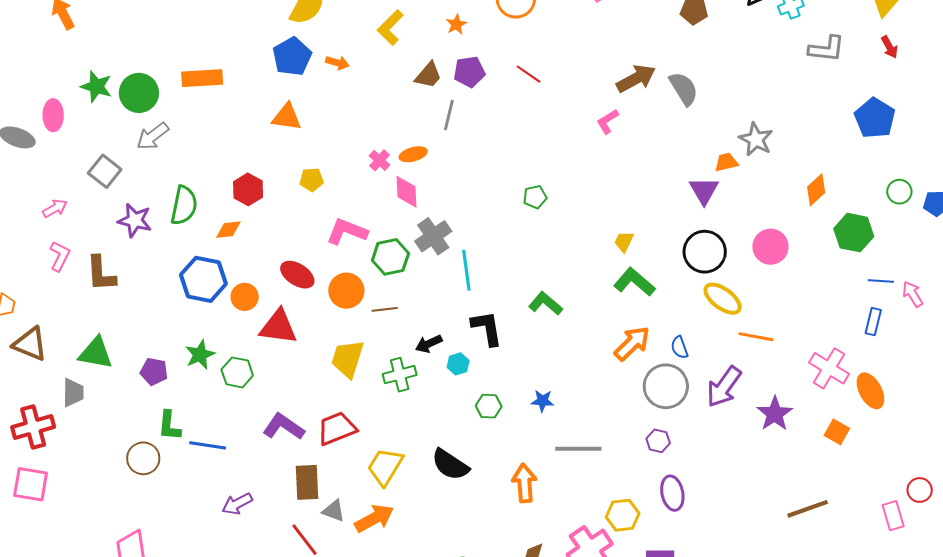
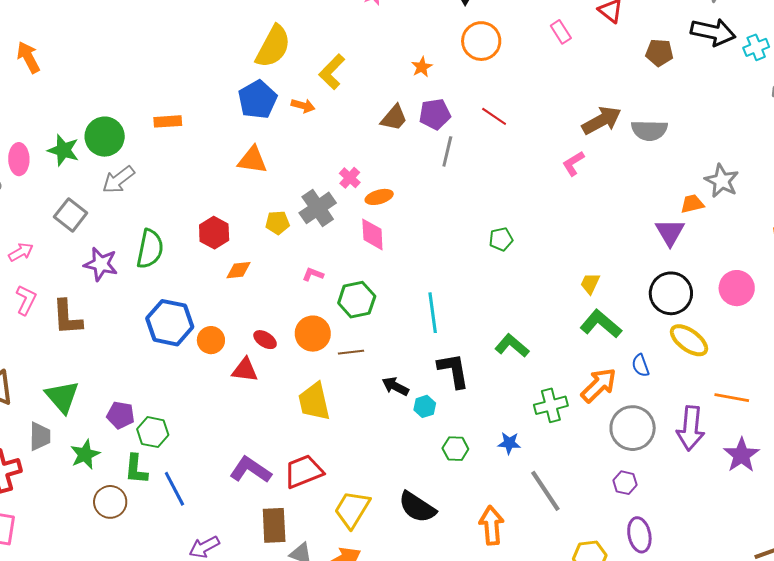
yellow L-shape: (390, 27) -> (332, 72), moved
orange rectangle: (202, 78) -> (168, 121), size x0.7
green star: (96, 86) -> (63, 150), moved
gray semicircle: (684, 89) -> (649, 130), turned 123
gray line: (449, 115) -> (447, 151), moved
pink cross: (379, 160) -> (350, 178), moved
orange diamond: (228, 230) -> (239, 270), moved
pink L-shape: (347, 231) -> (313, 274), size x0.5
gray cross: (433, 236) -> (318, 208), moved
red ellipse: (297, 275) -> (265, 340), moved, size x0.7
red triangle: (278, 327) -> (245, 370), size x0.7
orange line: (756, 337) -> (732, 398), moved
black arrow: (429, 344) -> (395, 386), turned 52
blue semicircle: (679, 347) -> (640, 365), moved
green triangle: (96, 353) -> (62, 397), turned 39
green star: (200, 355) -> (85, 454), moved
yellow trapezoid: (348, 359) -> (314, 402), turned -30
green hexagon: (237, 372) -> (153, 432), moved
green cross: (400, 375) -> (551, 405), moved
purple arrow: (724, 387) -> (691, 428), turned -30
blue line: (208, 445) -> (174, 489), turned 54
gray line: (578, 449) -> (545, 491), turned 57

